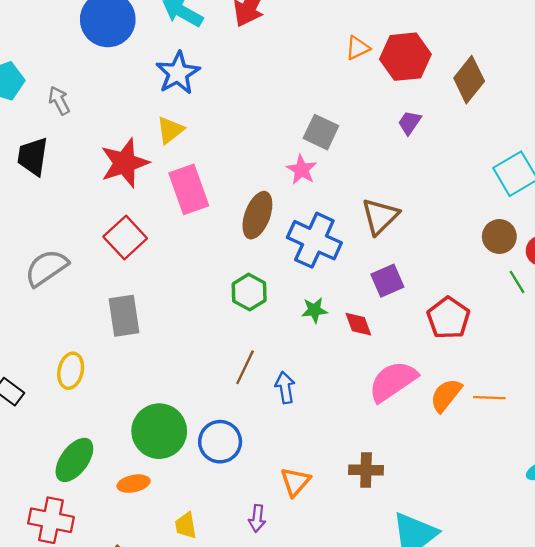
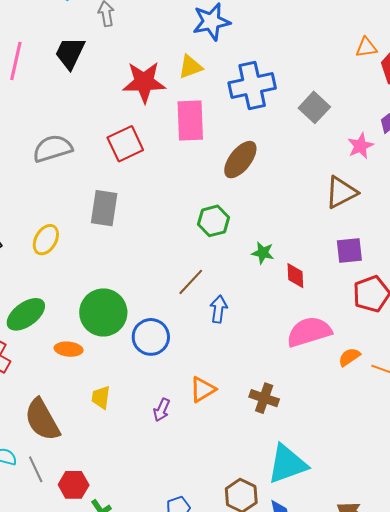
pink star: (302, 170) -> (360, 146), moved
blue cross: (314, 240) -> (252, 86), moved, turned 36
purple square: (387, 281) -> (349, 250), moved
orange semicircle: (446, 395) -> (349, 357), size x0.7

